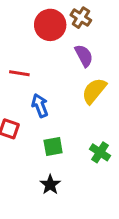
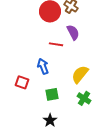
red line: (19, 73) -> (56, 44), moved
yellow semicircle: (94, 91) -> (80, 74), moved

